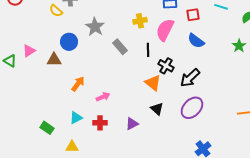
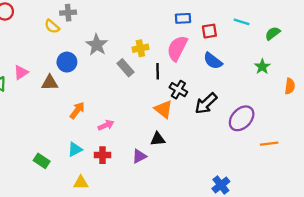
yellow cross: (140, 21) -> (140, 48), moved
purple ellipse: (192, 108) -> (242, 118), moved
black triangle: (157, 109) -> (158, 139), moved, turned -48
yellow triangle: (72, 147) -> (81, 183), moved

